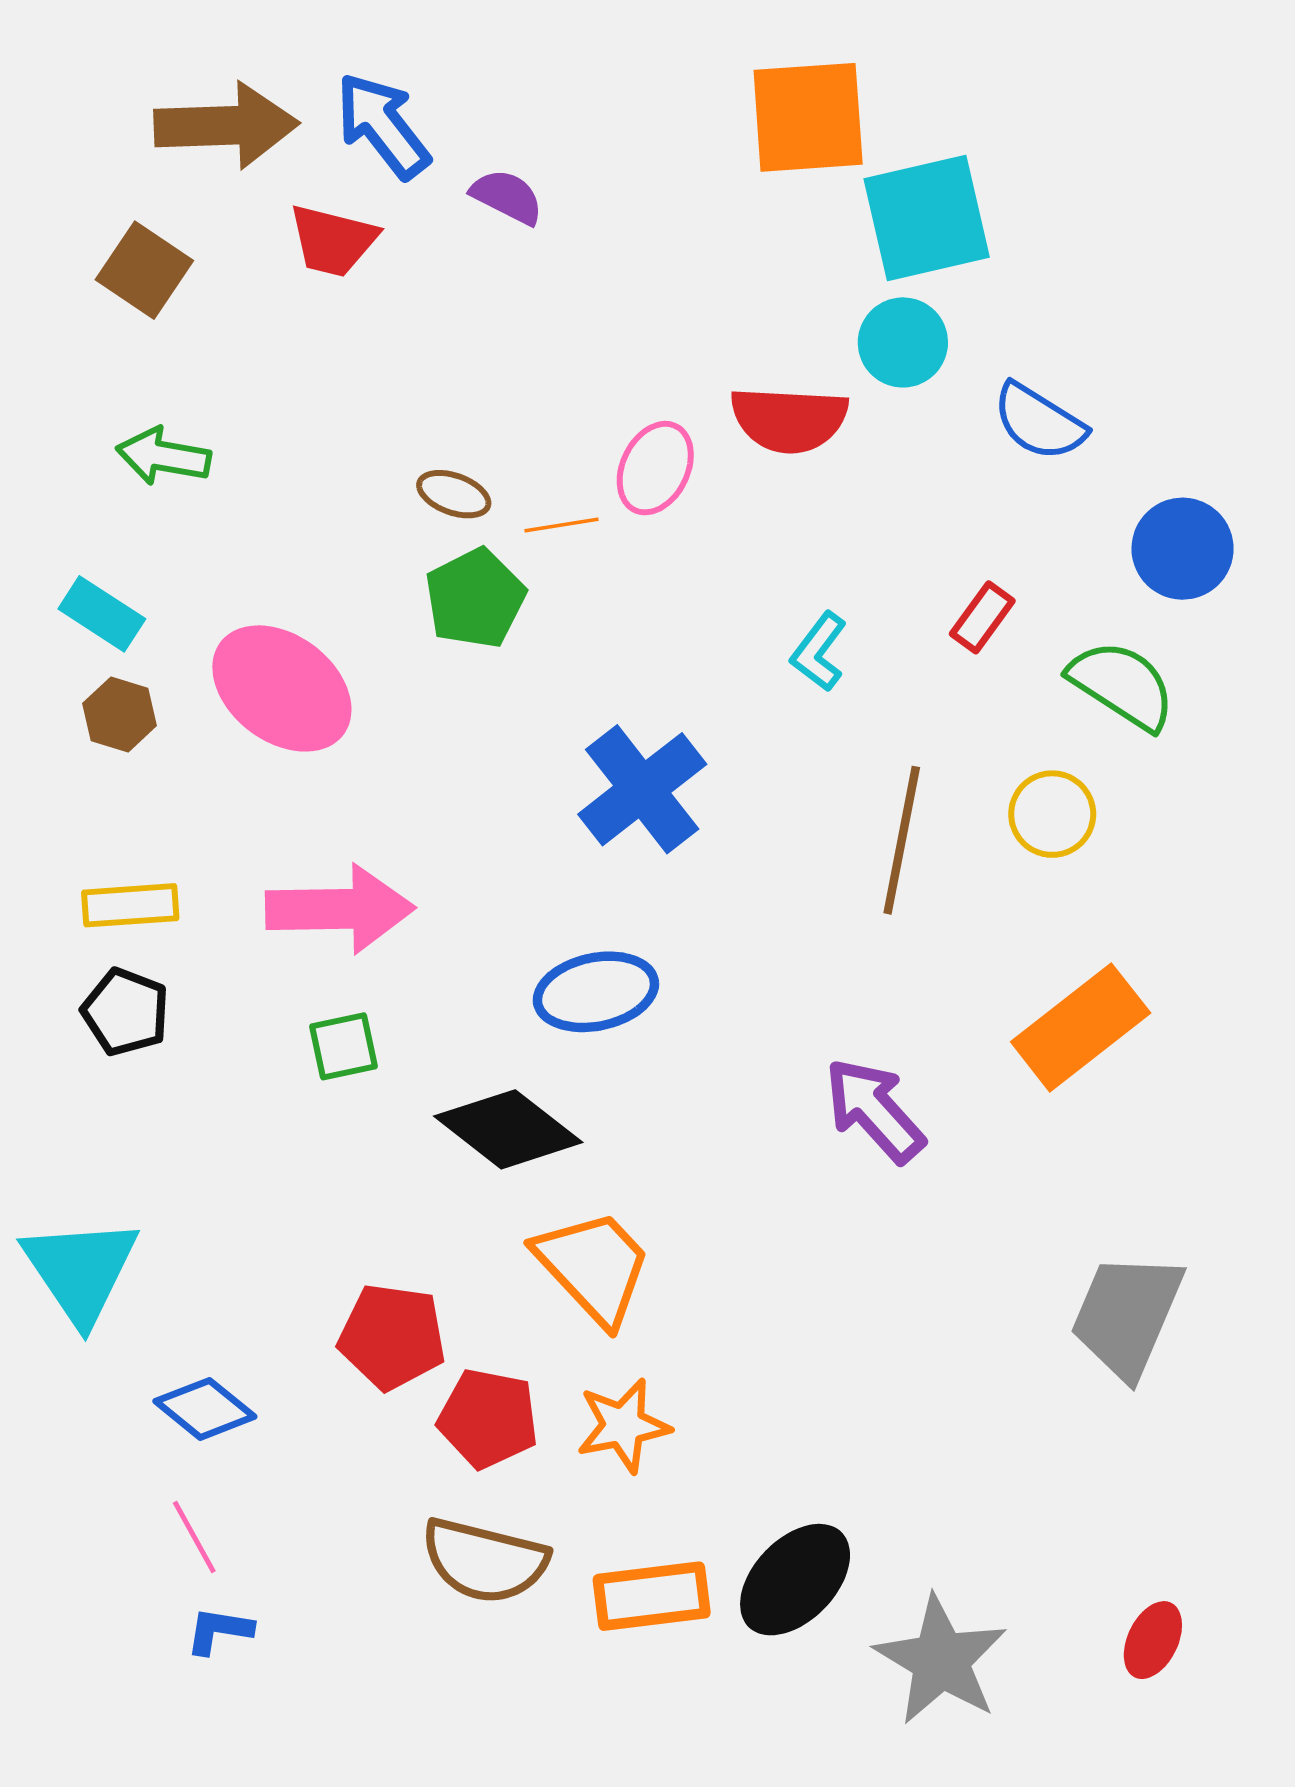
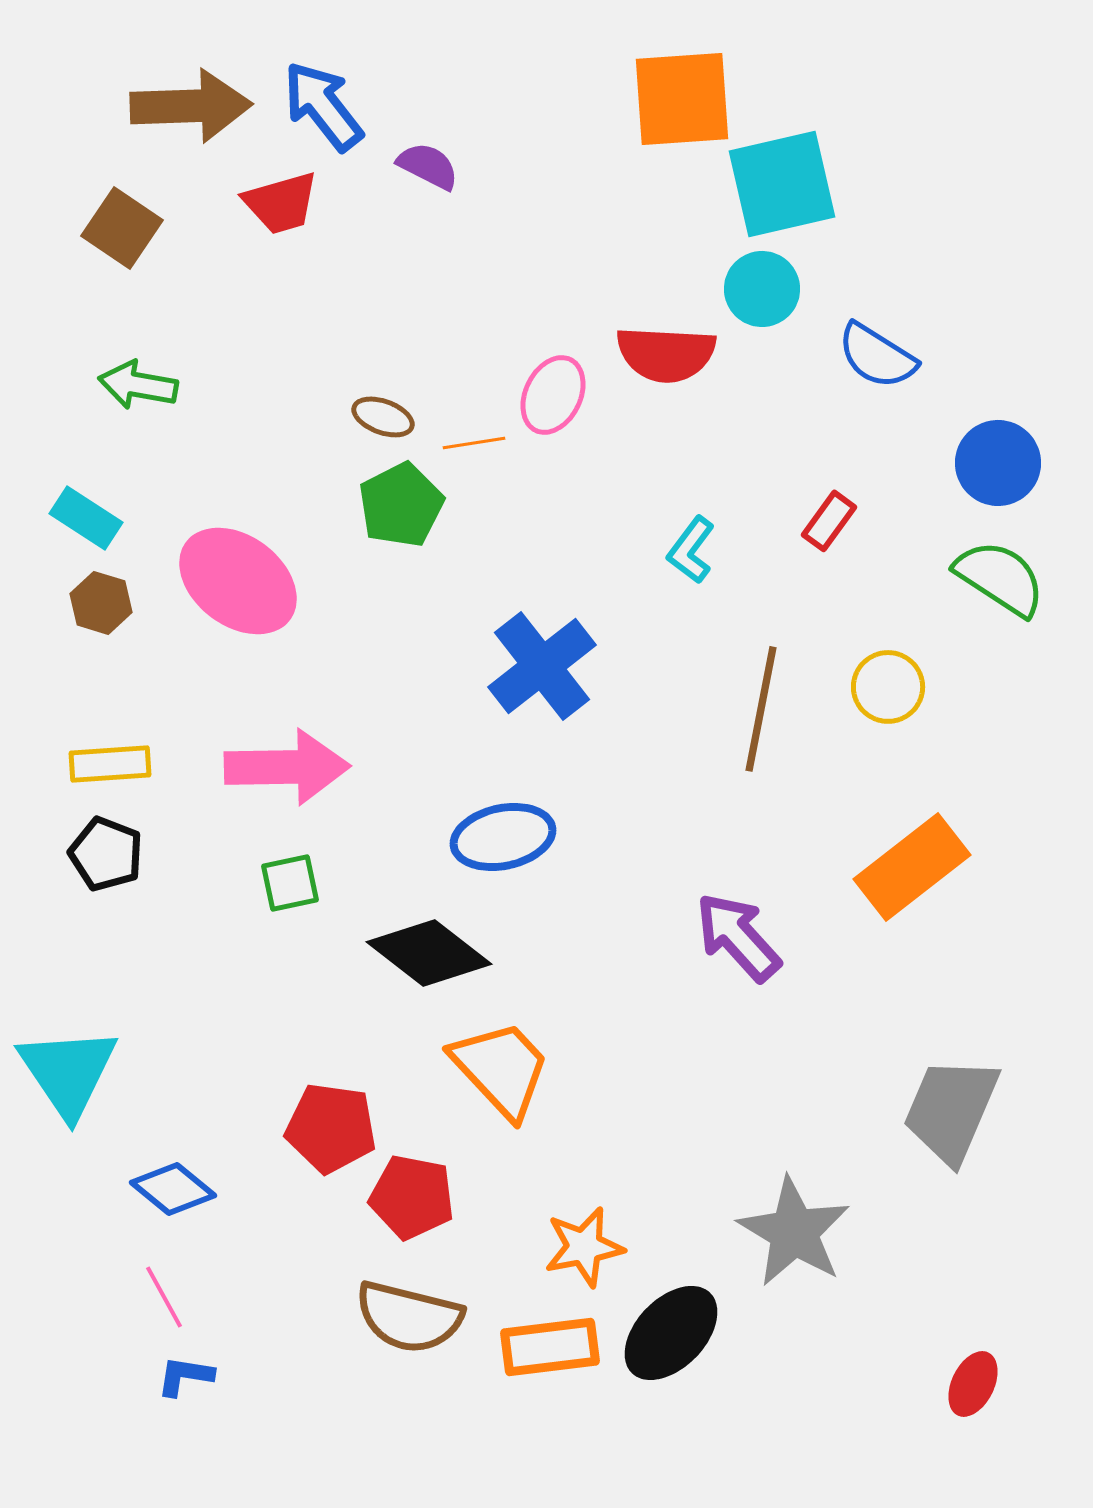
red trapezoid: (333, 241) -> (281, 203), turned -30
green semicircle: (1122, 685) -> (1000, 578), moved
orange star: (623, 1426) -> (584, 1247), moved
gray star: (941, 1660) -> (794, 1232), moved

